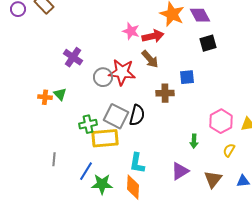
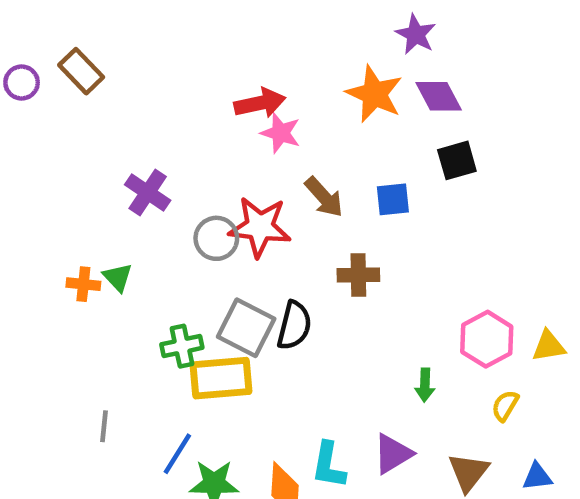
red arrow: (153, 36) -> (260, 103), moved
blue square: (187, 77) -> (393, 199), moved
cyan L-shape: (137, 163) -> (329, 465), moved

